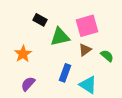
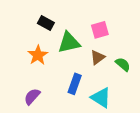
pink square: (87, 26) -> (100, 30), size x0.7
orange star: (23, 54) -> (38, 55), moved

